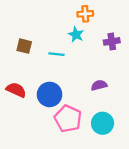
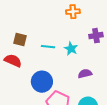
cyan star: (76, 35) -> (71, 49), moved
red semicircle: (16, 90) -> (13, 61), moved

